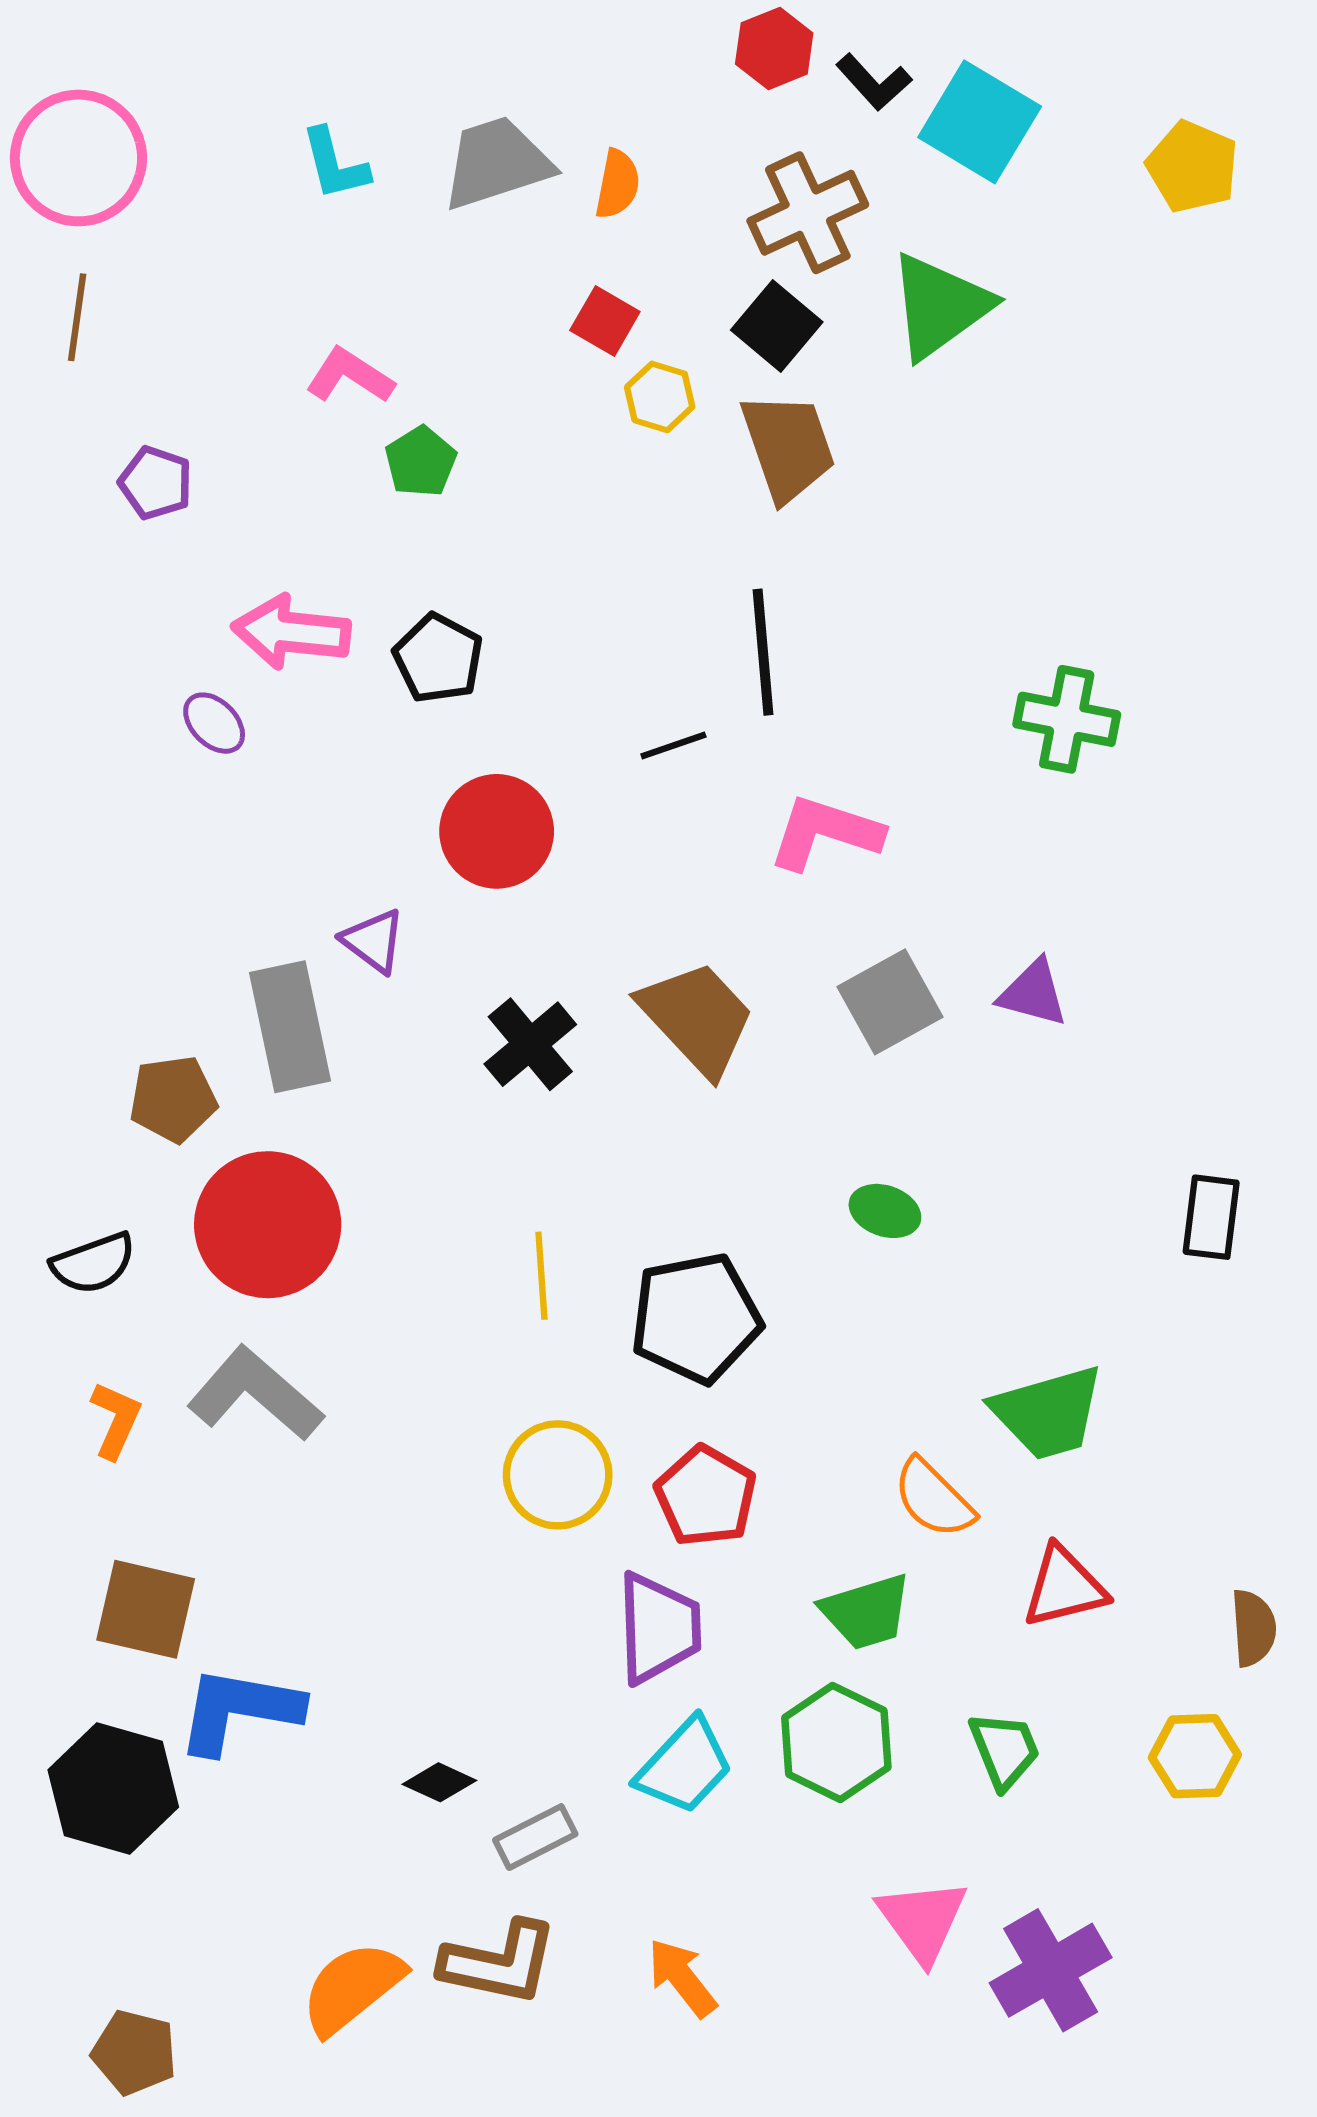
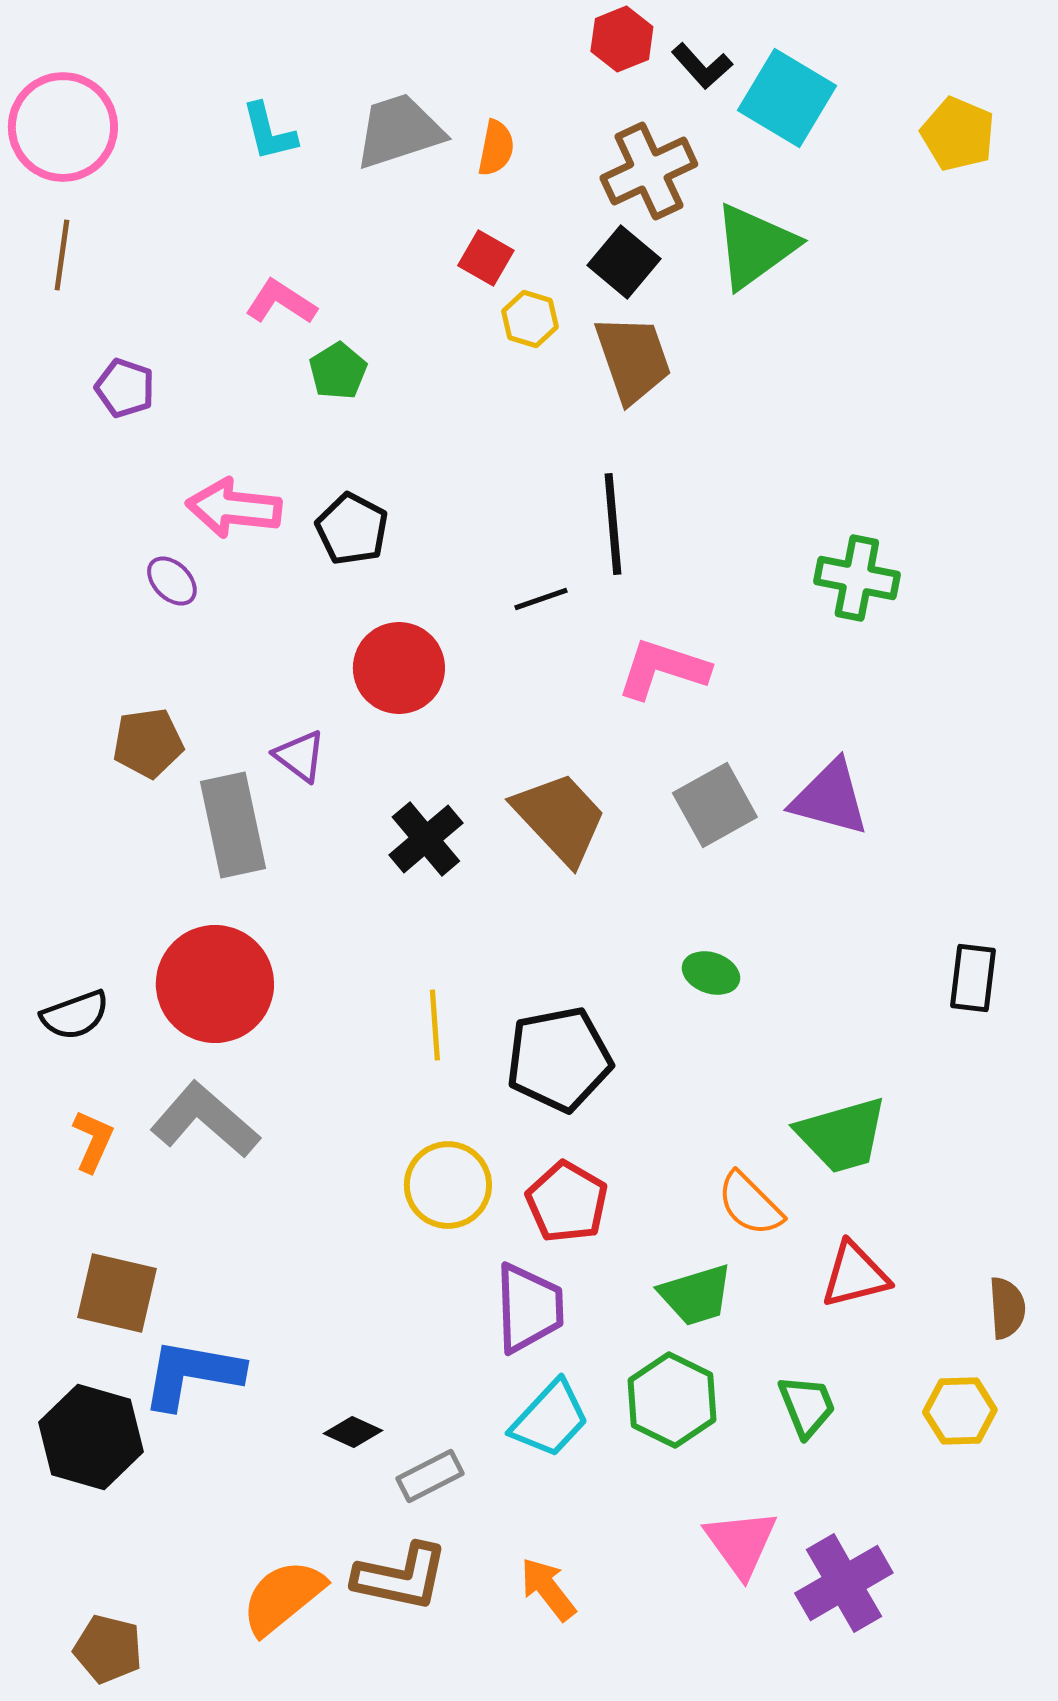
purple triangle: (1033, 993) -> (830, 798), size x1.4
brown pentagon: (173, 1099) -> (148, 743), moved

